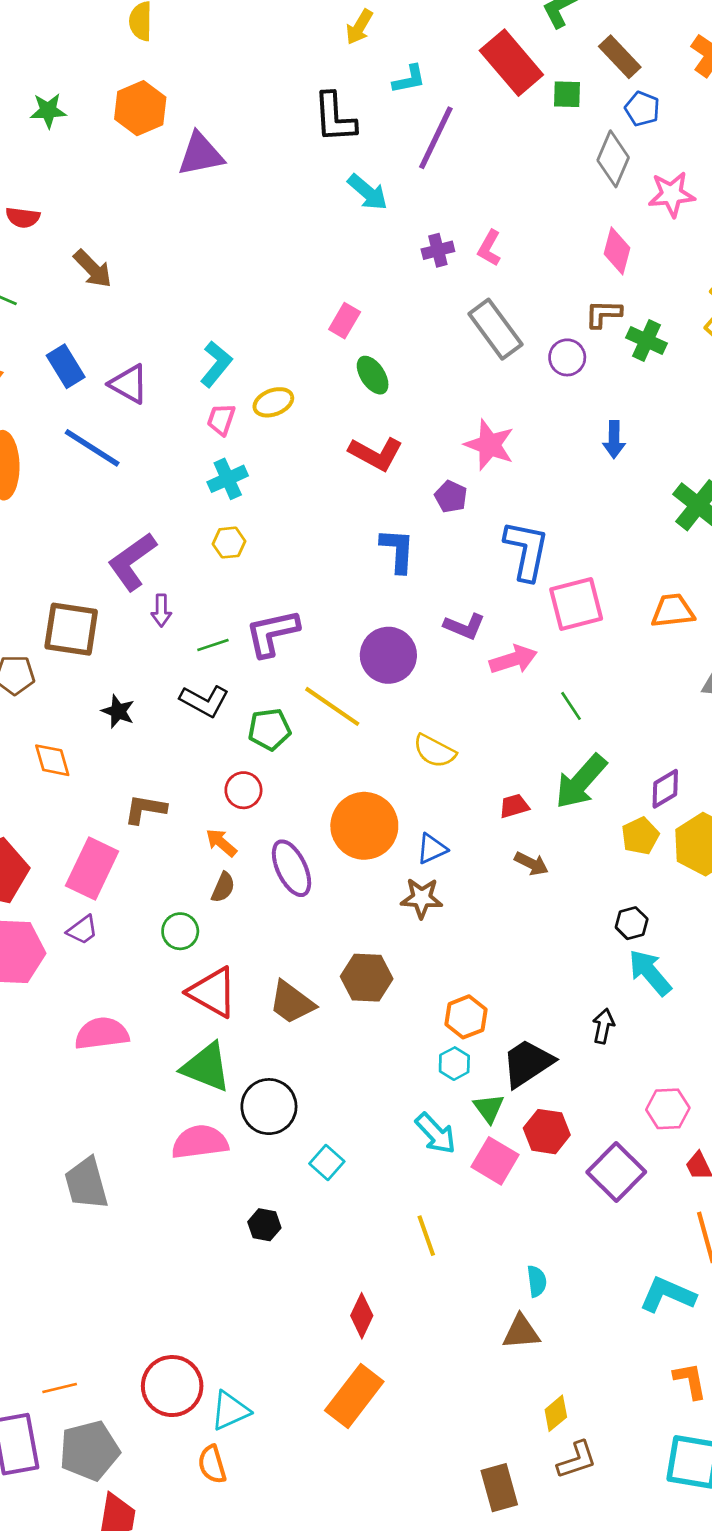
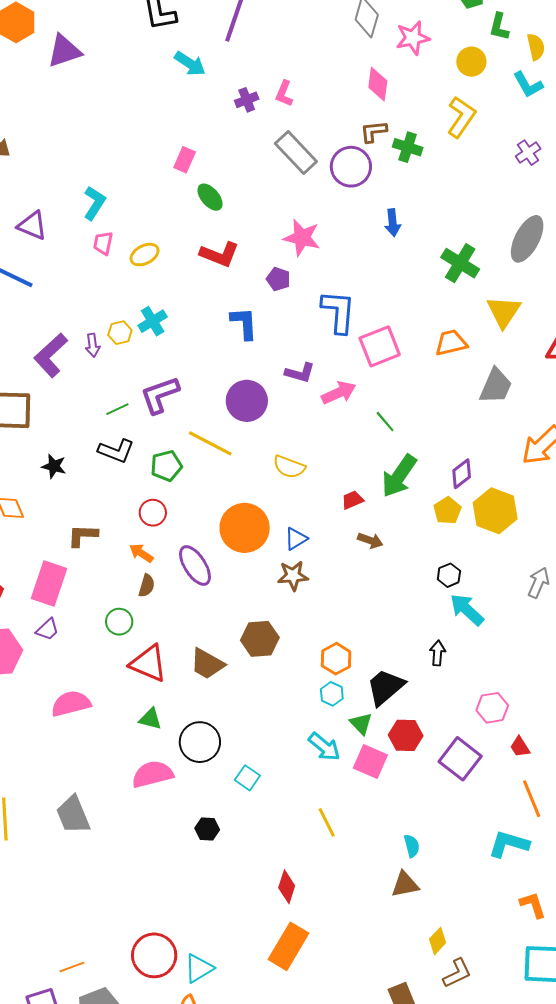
purple circle: (567, 357) -> (351, 167), size x1.5
yellow ellipse: (273, 402) -> (145, 255), moved
cyan cross: (228, 479) -> (153, 321), moved
purple arrow: (161, 610) -> (93, 345), moved
green triangle: (206, 1067) -> (150, 719), size x0.6

